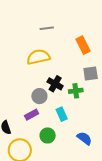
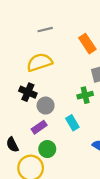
black cross: (55, 84) -> (28, 92), moved
green circle: (48, 135) -> (47, 149), moved

